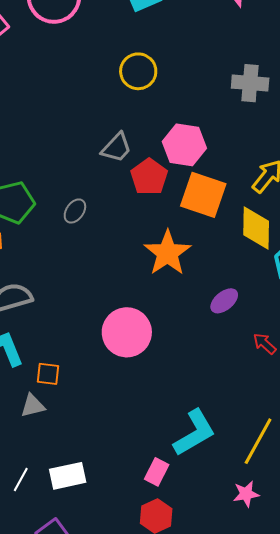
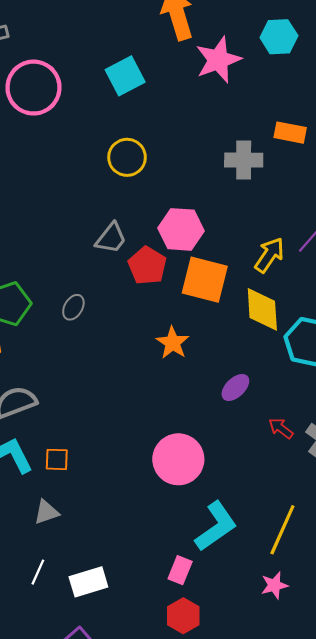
orange star: (167, 253) -> (173, 343), size x0.7
pink circle: (127, 332) -> (178, 459), moved
orange square: (48, 374) -> (57, 459), moved
white line: (21, 479) -> (38, 572), moved

